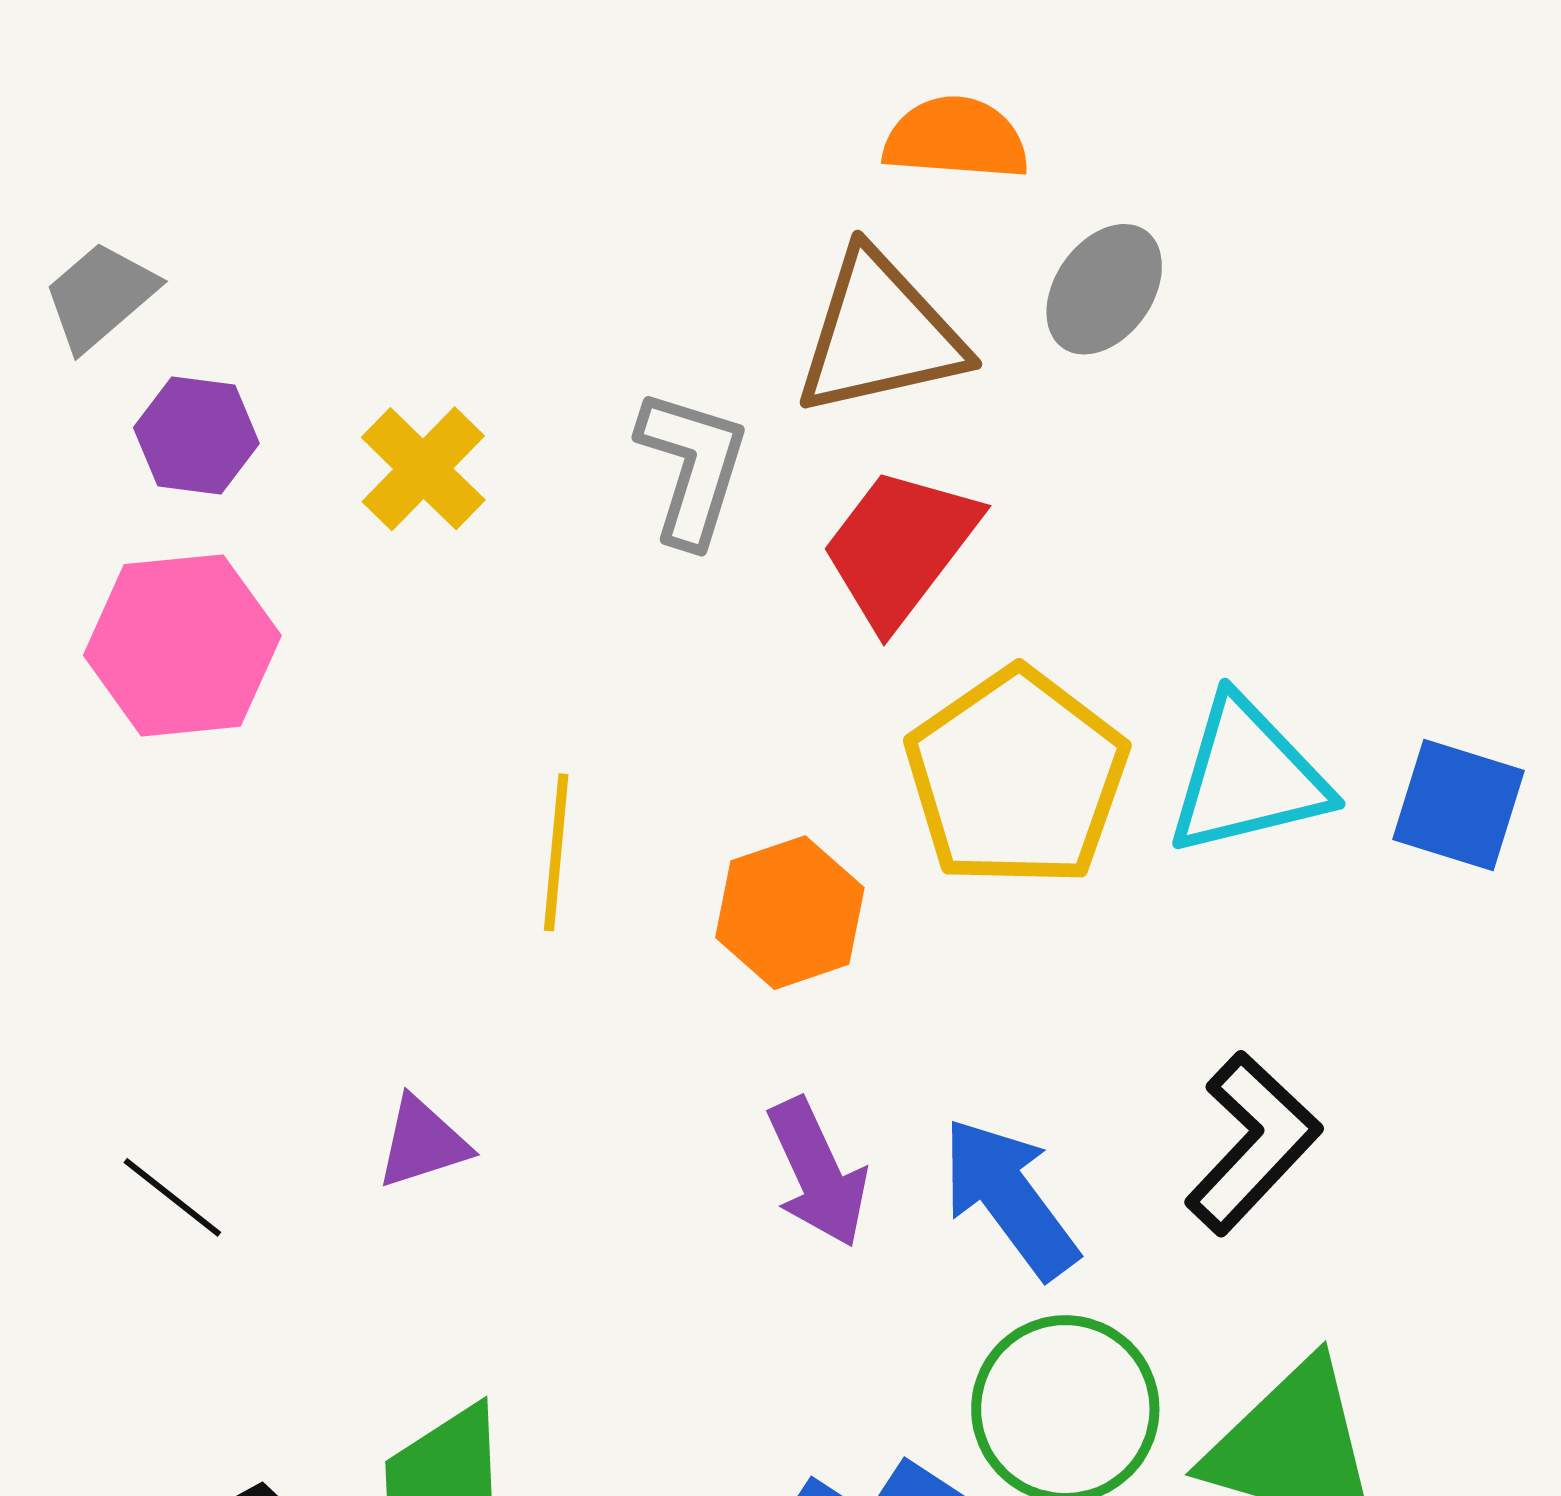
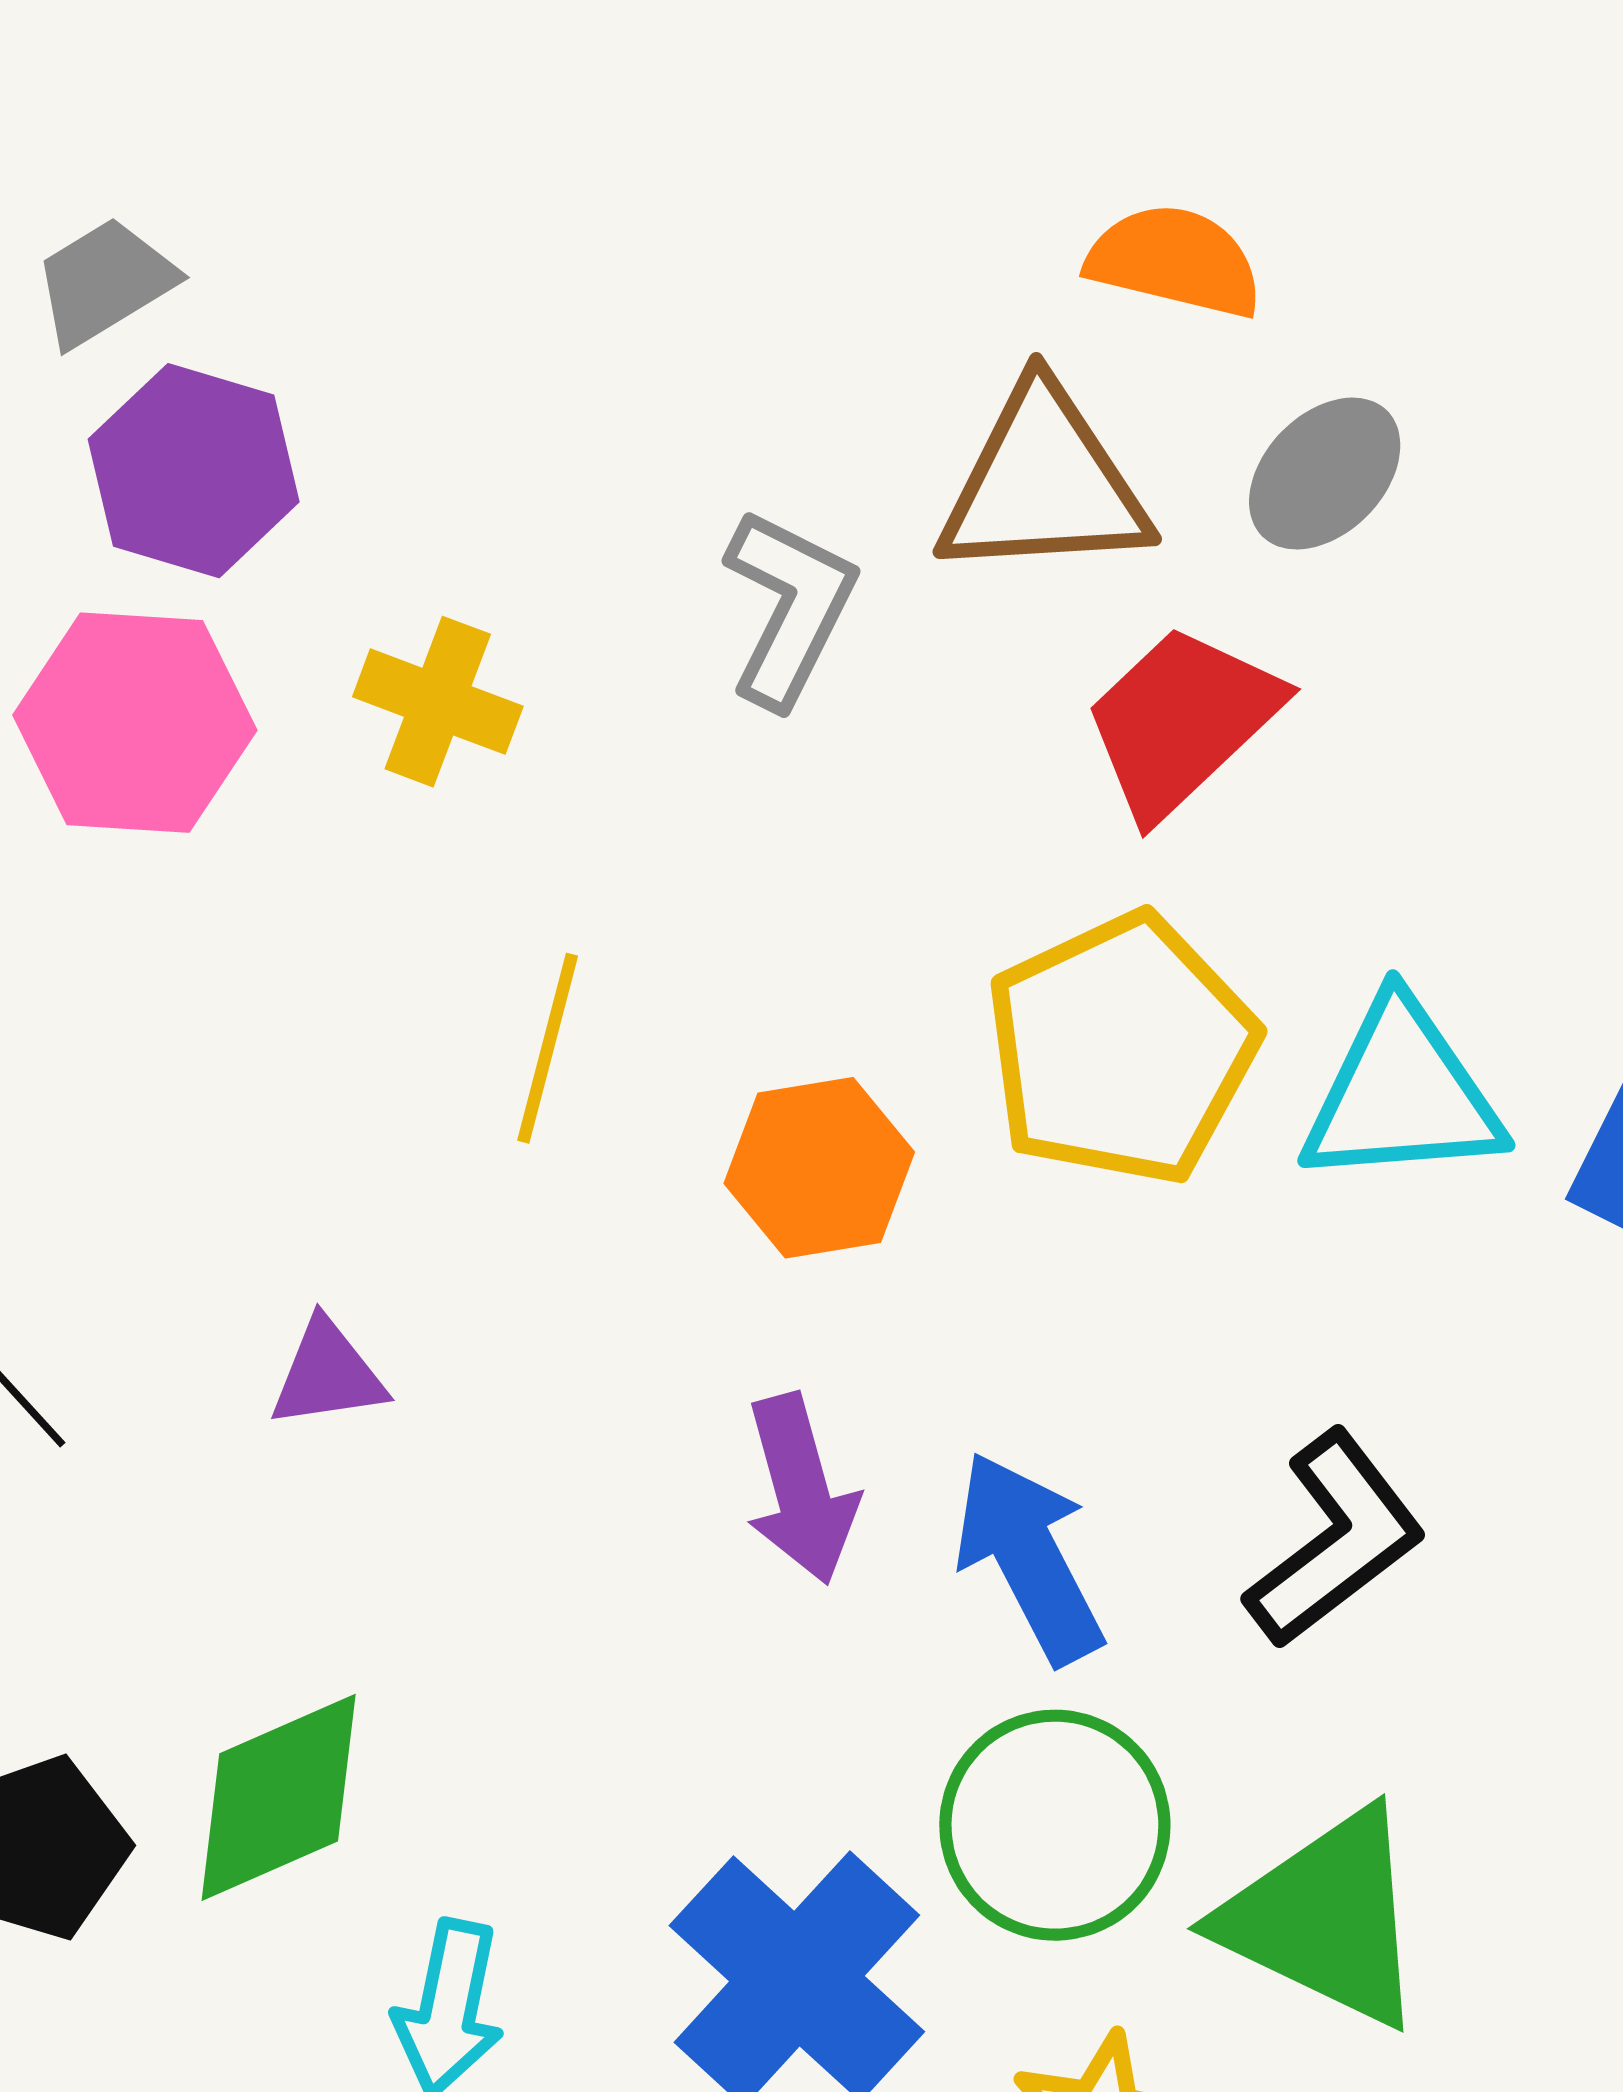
purple hexagon: (196, 435) -> (194, 471), size x1.4
yellow cross: (423, 469) -> (438, 702), moved, turned -33
red trapezoid: (900, 547) -> (1182, 721), moved

